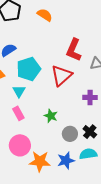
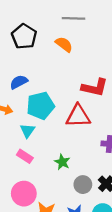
red L-shape: (74, 50) -> (95, 88), turned -105
red triangle: (61, 75) -> (78, 116), turned 35
pink rectangle: (18, 113) -> (25, 156), turned -32

